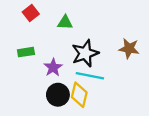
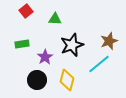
brown star: (129, 49) -> (109, 41), turned -30
cyan line: (90, 76) -> (99, 64), moved, turned -50
black circle: (58, 95) -> (37, 80), moved

